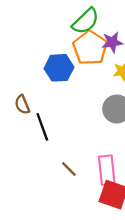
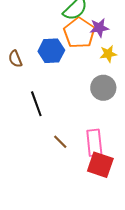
brown semicircle: (22, 105) -> (15, 59), moved

